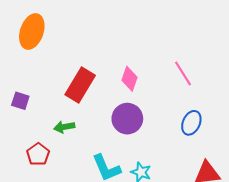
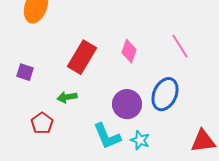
purple circle: (127, 119) -> (127, 104), moved
blue ellipse: (191, 123) -> (165, 94), moved, size x1.4

